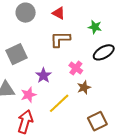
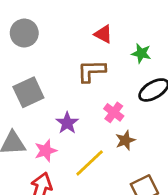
gray circle: (26, 13) -> (24, 33), moved
red triangle: (59, 13) -> (103, 34), moved

